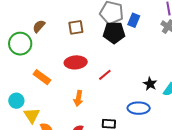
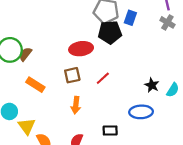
brown semicircle: (39, 26) -> (25, 54), moved
brown square: (76, 27) -> (72, 75), moved
red ellipse: (76, 62) -> (81, 49), moved

